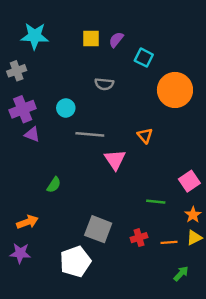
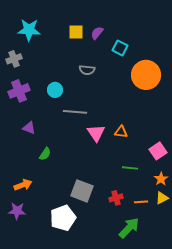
purple triangle: (32, 134) -> (29, 128), moved
orange triangle: (145, 136) -> (121, 132), moved, turned -40
green arrow: (181, 274) -> (129, 228), moved, size x1.6

